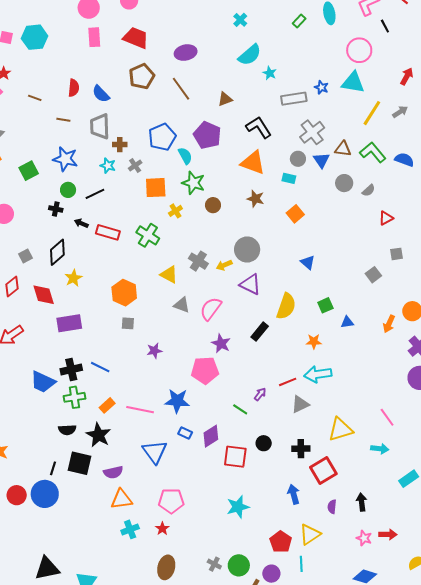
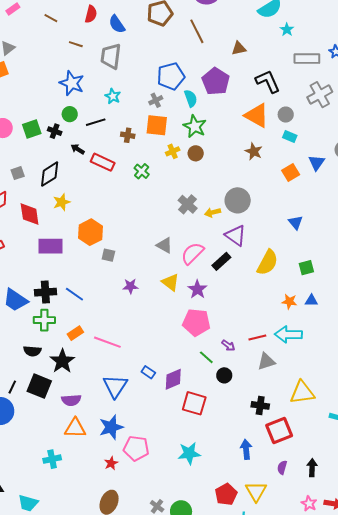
brown cross: (120, 145) -> (128, 135), moved
gray circle: (298, 159) -> (286, 115), moved
blue triangle: (321, 160) -> (317, 163), moved
gray cross: (135, 165) -> (156, 100), moved
green square: (29, 171) -> (32, 129), moved
brown circle: (213, 205) -> (196, 153), moved
green cross: (148, 235) -> (142, 171), size x0.7
yellow triangle: (169, 275) -> (170, 282), moved
orange hexagon: (124, 293) -> (91, 232), moved
blue triangle: (347, 322) -> (311, 301), moved
black rectangle: (260, 332) -> (221, 261), moved
pink pentagon: (205, 370) -> (196, 322), moved
purple arrow: (260, 394) -> (228, 345), turned 80
blue star: (177, 401) -> (111, 427), moved, turned -30
black circle: (264, 443) -> (224, 375), moved
pink pentagon: (171, 501) -> (136, 448), moved
cyan cross: (130, 529) -> (52, 459), moved
yellow triangle: (310, 534) -> (256, 491), turned -35

